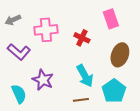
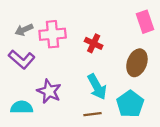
pink rectangle: (111, 19) -> (145, 22), moved
gray arrow: (13, 20) -> (24, 30), moved
cyan semicircle: (19, 94) -> (22, 107), turned -66

